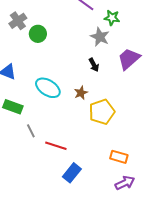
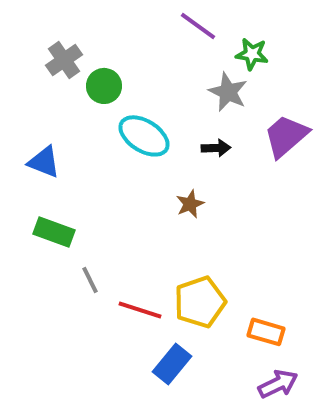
black arrow: (94, 65) -> (216, 148), turned -64
cyan ellipse: (48, 88) -> (144, 136), moved
yellow pentagon: (102, 112) -> (200, 302), moved

